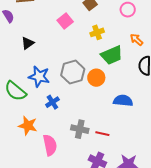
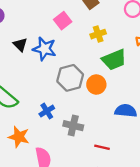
black triangle: (28, 43) -> (20, 45), turned -40
blue star: (39, 77) -> (44, 49), moved
gray cross: (80, 129) -> (73, 126), moved

